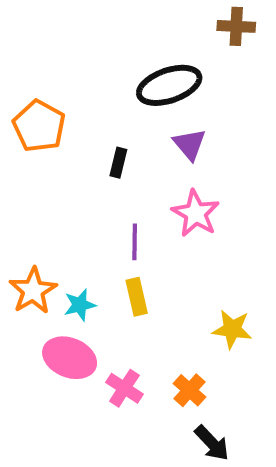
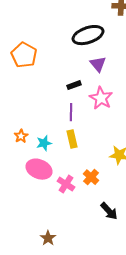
black rectangle: (118, 163) -> (74, 85), moved, turned 56
orange star: (33, 291) -> (21, 136), size x0.6
orange cross: (190, 390) -> (91, 177), moved

